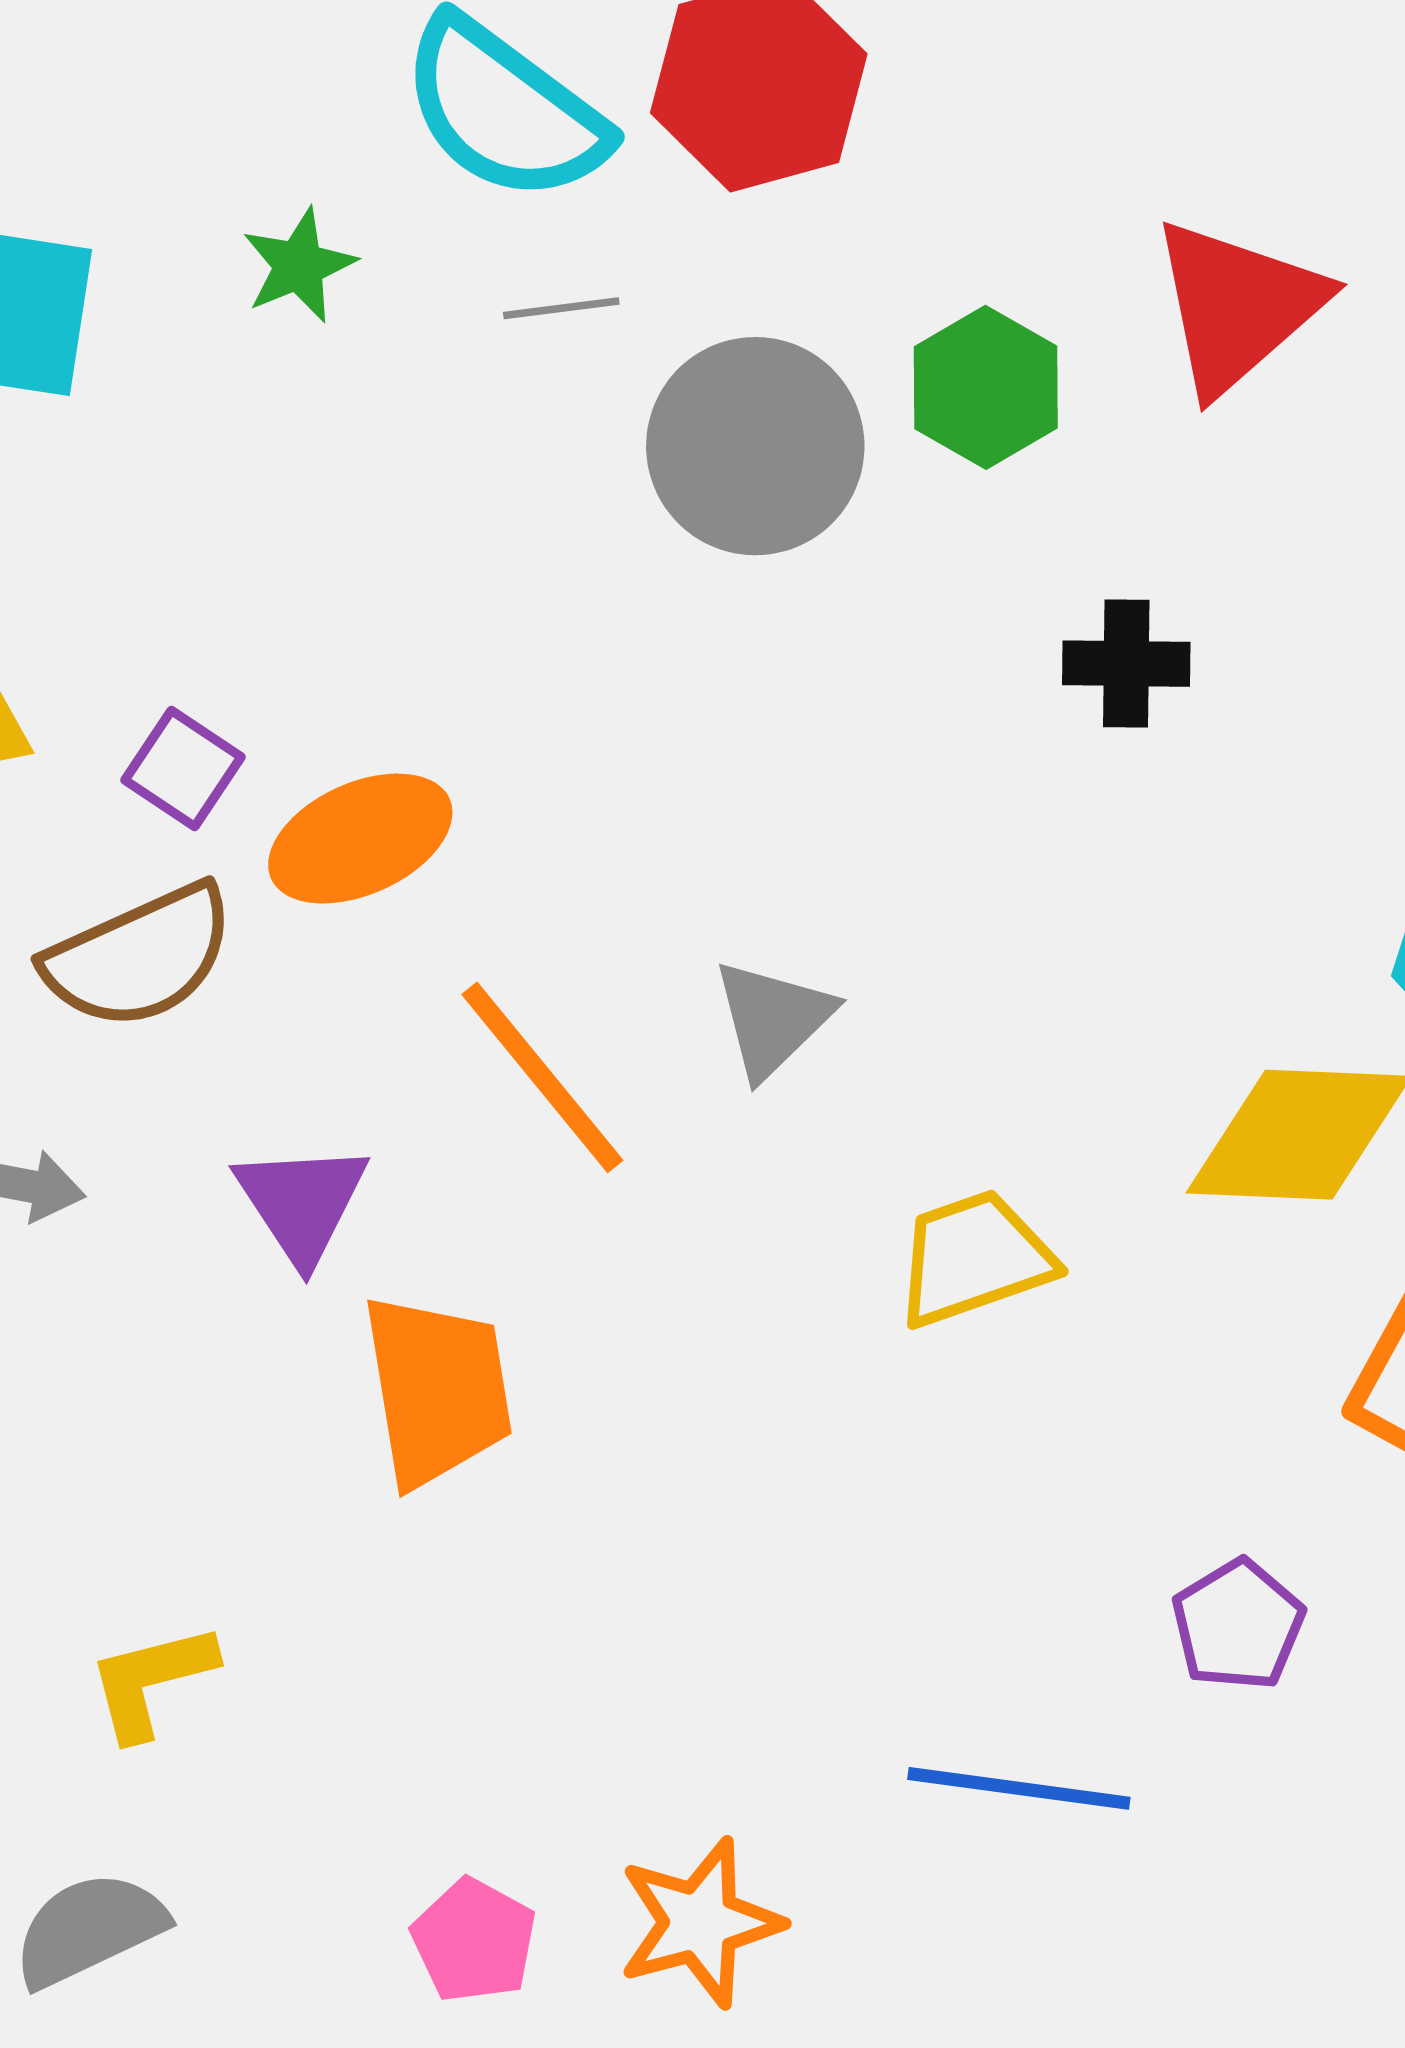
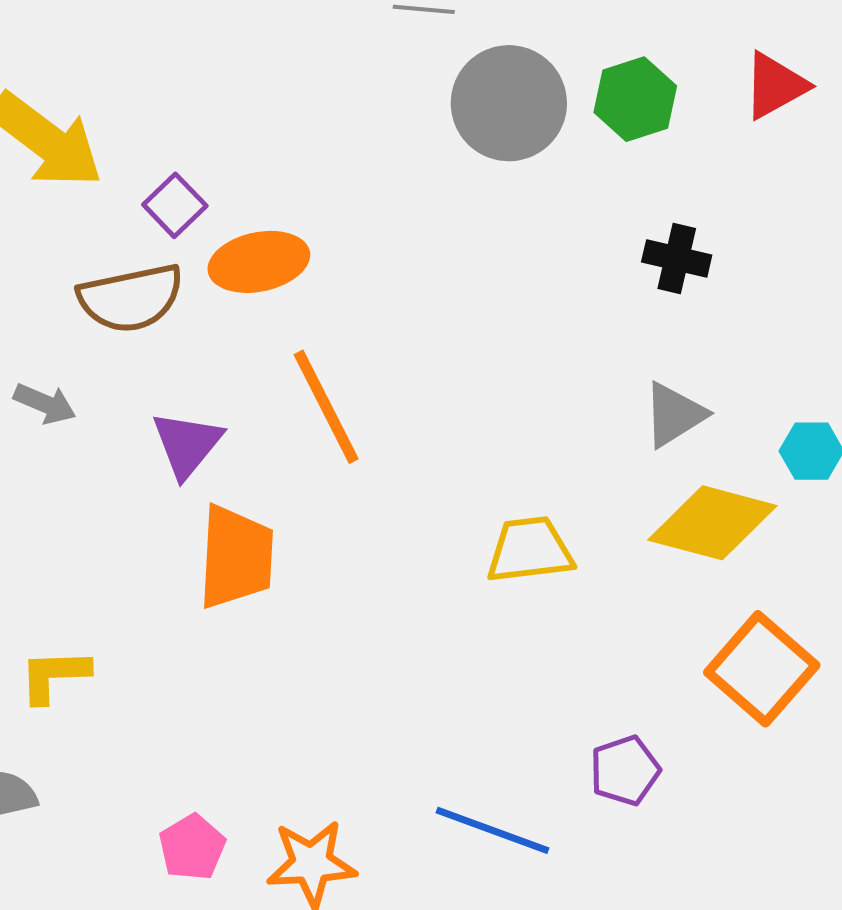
red triangle: (1237, 306) -> (775, 86), size x0.7
gray triangle: (773, 1019) -> (674, 415), moved

